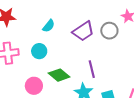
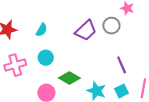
cyan semicircle: (49, 26) -> (42, 30), moved
purple line: (92, 69) -> (122, 65), moved

